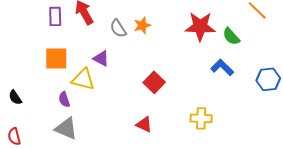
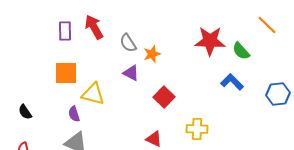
orange star: (142, 25) -> (152, 54), moved
purple triangle: (101, 58) -> (131, 73), moved
yellow cross: (201, 118) -> (197, 129), moved

